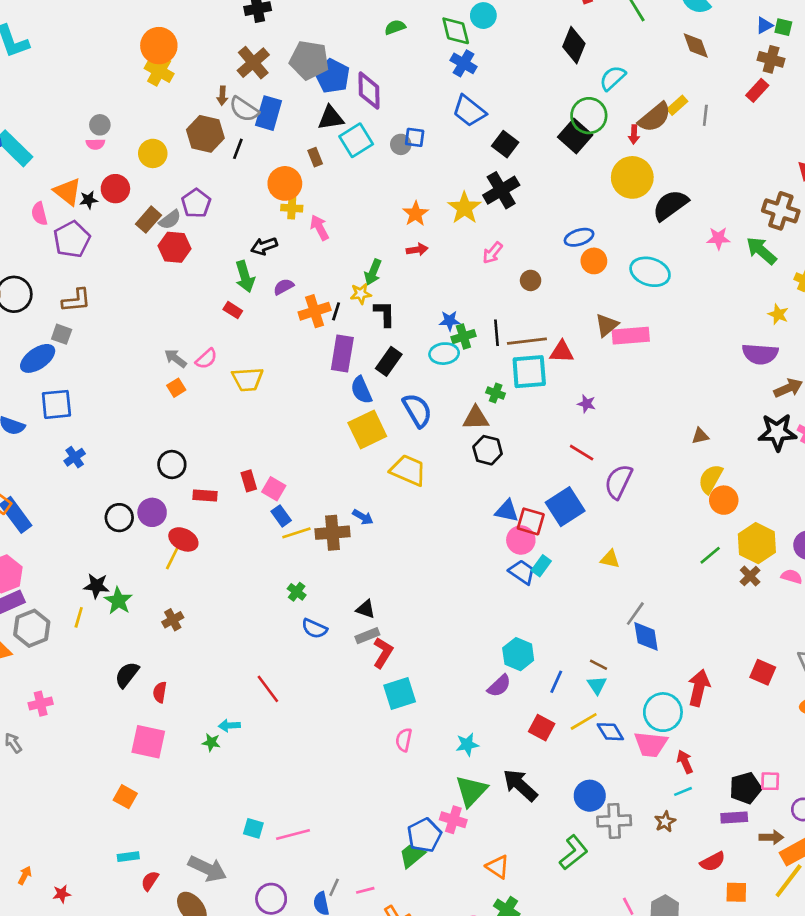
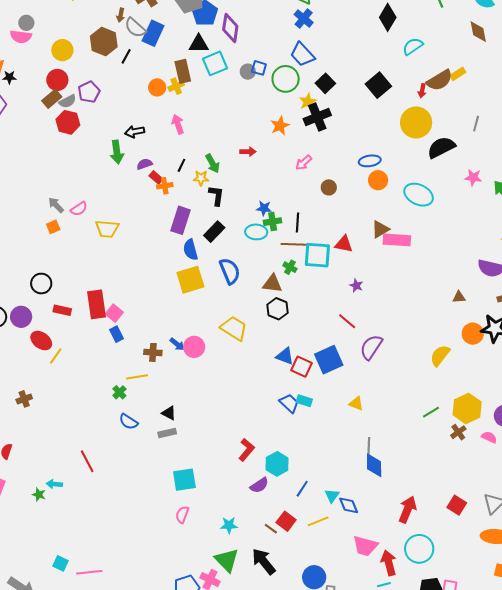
gray line: (705, 115) -> (476, 124), moved
green circle: (589, 116) -> (286, 79), moved
pink semicircle: (95, 144) -> (21, 37), size x1.5
brown rectangle: (315, 157) -> (183, 71), size x1.6
orange circle: (285, 183) -> (157, 87), size x0.7
red circle: (115, 189) -> (57, 80), moved
yellow cross: (292, 208) -> (176, 86), moved, turned -35
yellow star: (464, 208) -> (308, 102), moved, size x0.7
orange star: (416, 214) -> (280, 126), moved
green arrow: (373, 272) -> (213, 163), turned -60
red rectangle: (233, 310) -> (156, 177), moved
orange cross: (315, 311) -> (165, 186), size x0.7
black line: (336, 311) -> (181, 165), moved
brown line: (527, 341) -> (296, 244), moved
brown triangle: (700, 436) -> (459, 297), moved
yellow trapezoid: (408, 470) -> (234, 328), moved
red rectangle: (249, 481) -> (97, 304), size x1.8
orange circle: (724, 500) -> (473, 334), moved
yellow line: (296, 533) -> (137, 377), moved
brown cross: (333, 533) -> (153, 352), size x0.7
pink circle: (521, 540) -> (194, 347), moved
yellow line: (172, 558) -> (56, 356), moved
cyan rectangle: (541, 566) -> (304, 401), turned 63
gray line: (635, 614) -> (369, 447), turned -42
red L-shape: (383, 653) -> (247, 450), moved
brown line: (598, 665) -> (271, 529), moved
cyan circle: (663, 712) -> (419, 549), moved
blue diamond: (610, 732) -> (349, 505), moved
red arrow: (685, 762) -> (389, 563), size x1.4
green triangle: (471, 791) -> (227, 560), turned -36

